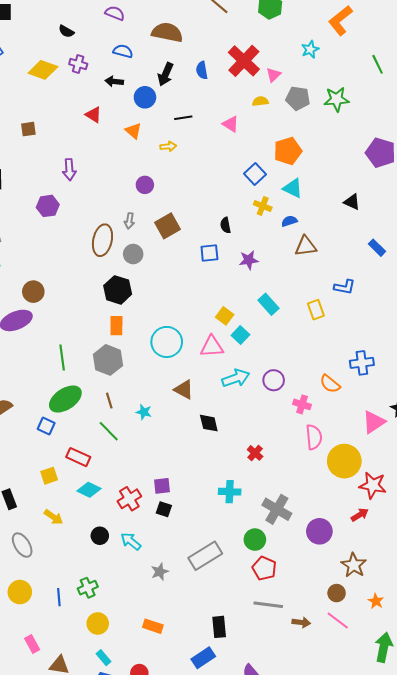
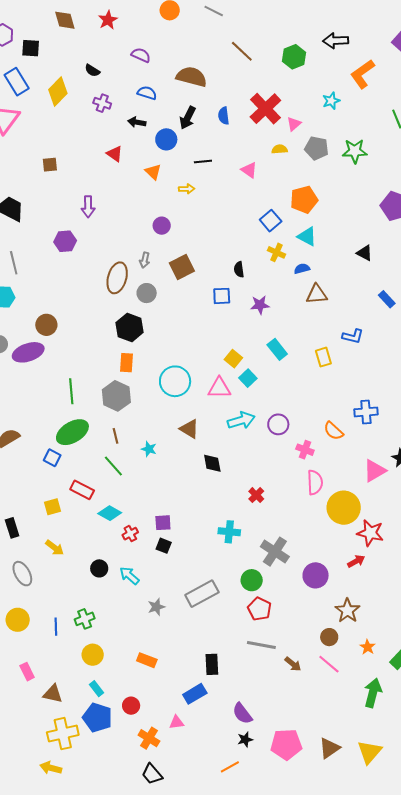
yellow diamond: (43, 70) -> (58, 91), moved, turned -68
cyan diamond: (89, 490) -> (110, 513), moved
red cross: (129, 499) -> (130, 534), size x0.7
brown arrow: (301, 622) -> (293, 664), turned 30

